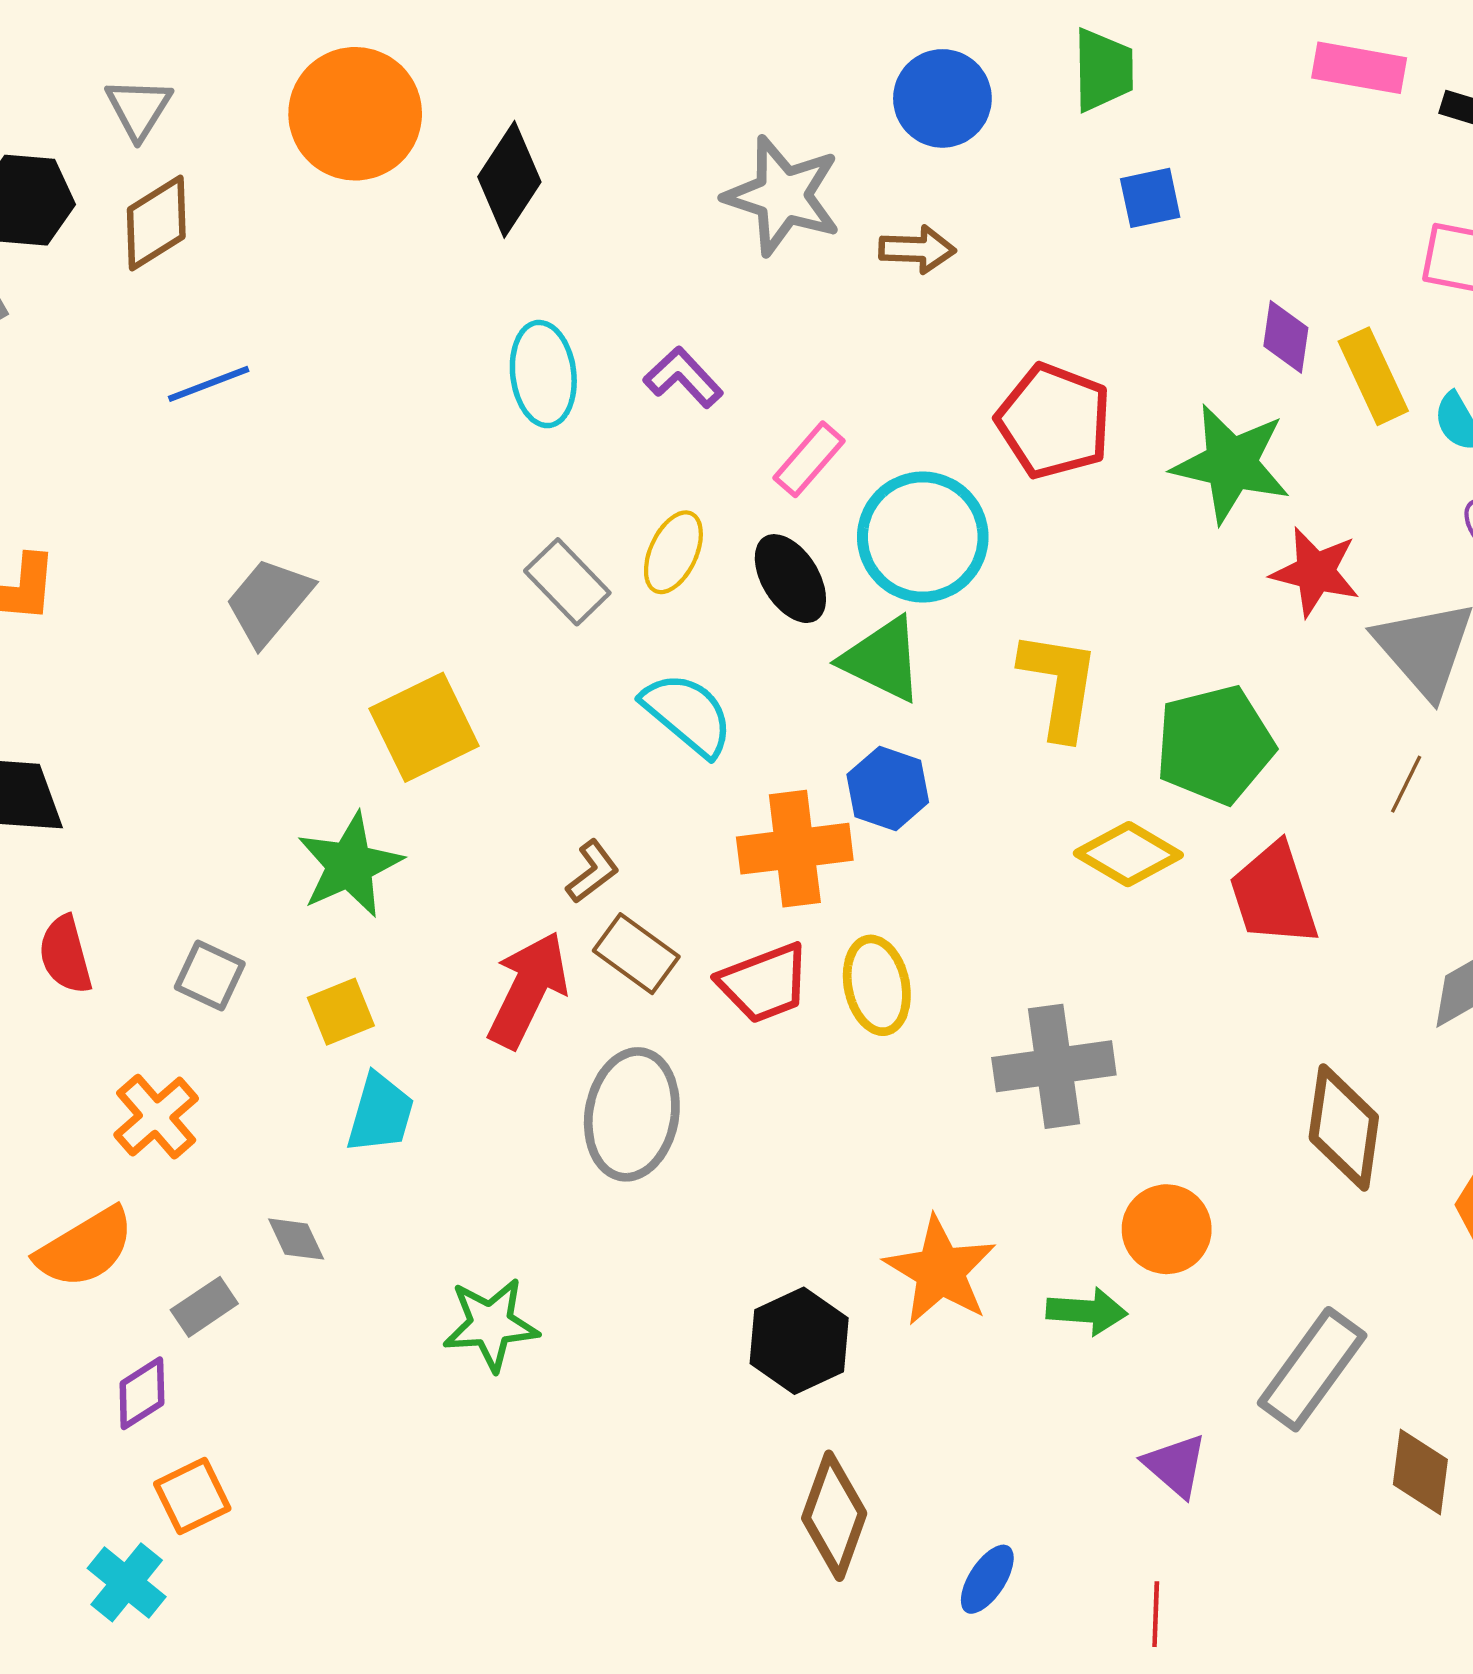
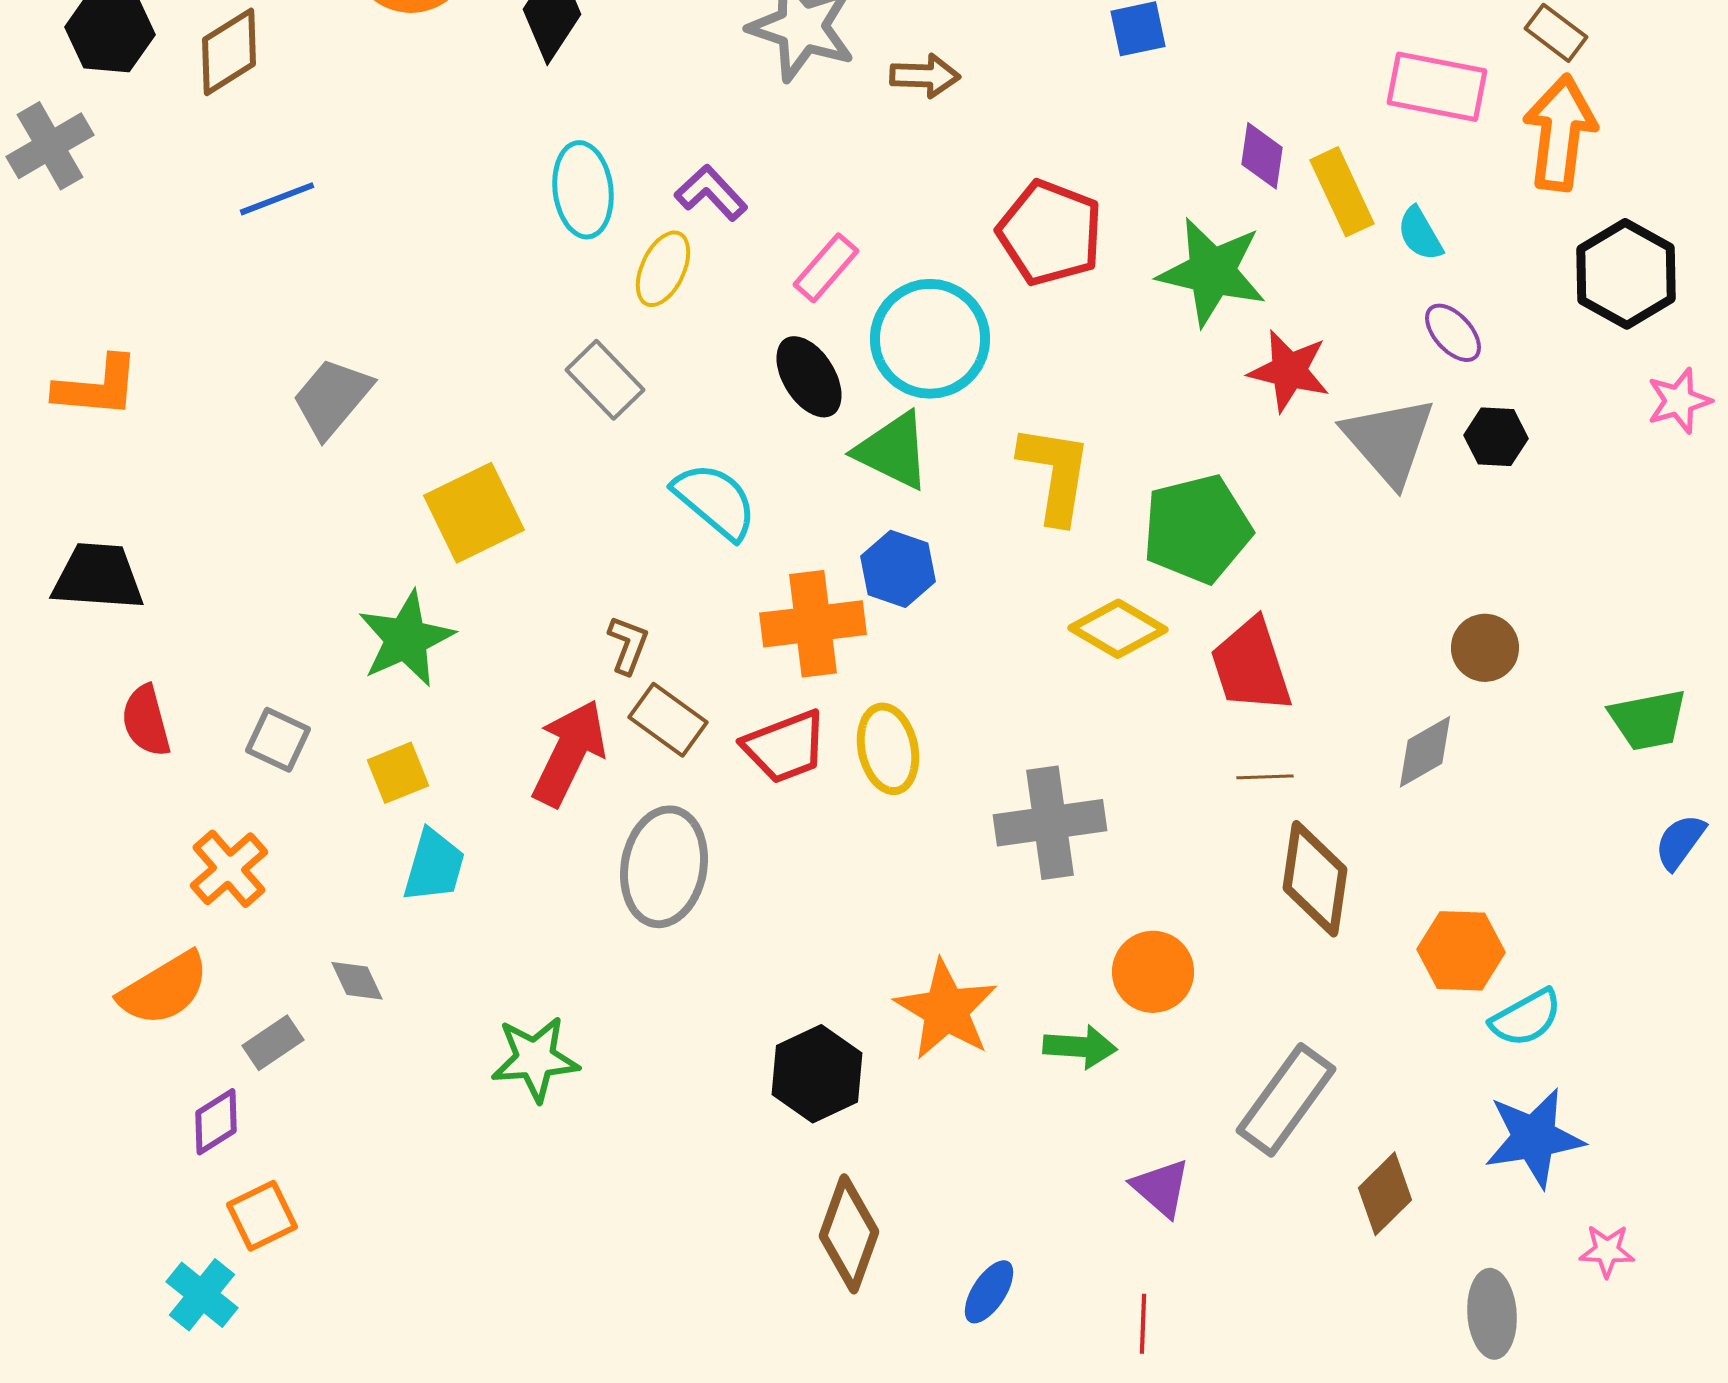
yellow ellipse: (673, 552) -> (663, 269), moved
brown line: (1406, 784) -> (1265, 777), moved, turned 62
brown L-shape: (592, 872) -> (628, 645), turned -32
brown diamond: (1420, 1472) -> (1385, 1194), turned 38

